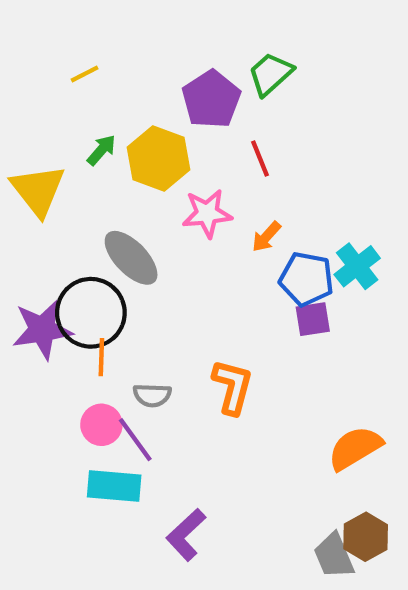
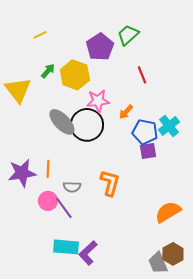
red line: (260, 159) -> (142, 75), moved
black circle: (91, 313) -> (87, 125), moved
purple star: (42, 330) -> (22, 173), moved
cyan rectangle: (114, 486) -> (66, 247), moved

